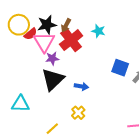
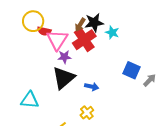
black star: (47, 25) -> (94, 23), moved
red semicircle: (30, 34) -> (44, 31), turned 48

